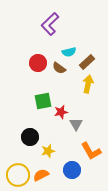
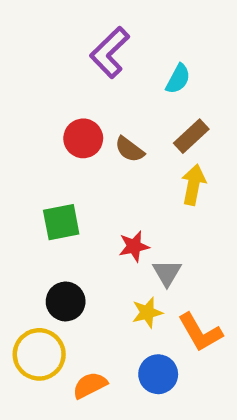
cyan semicircle: (69, 52) -> (178, 79), moved, turned -48
green square: (43, 101) -> (61, 222), moved
yellow star: (48, 151) -> (147, 313), moved
yellow circle: (18, 175) -> (39, 354), moved

